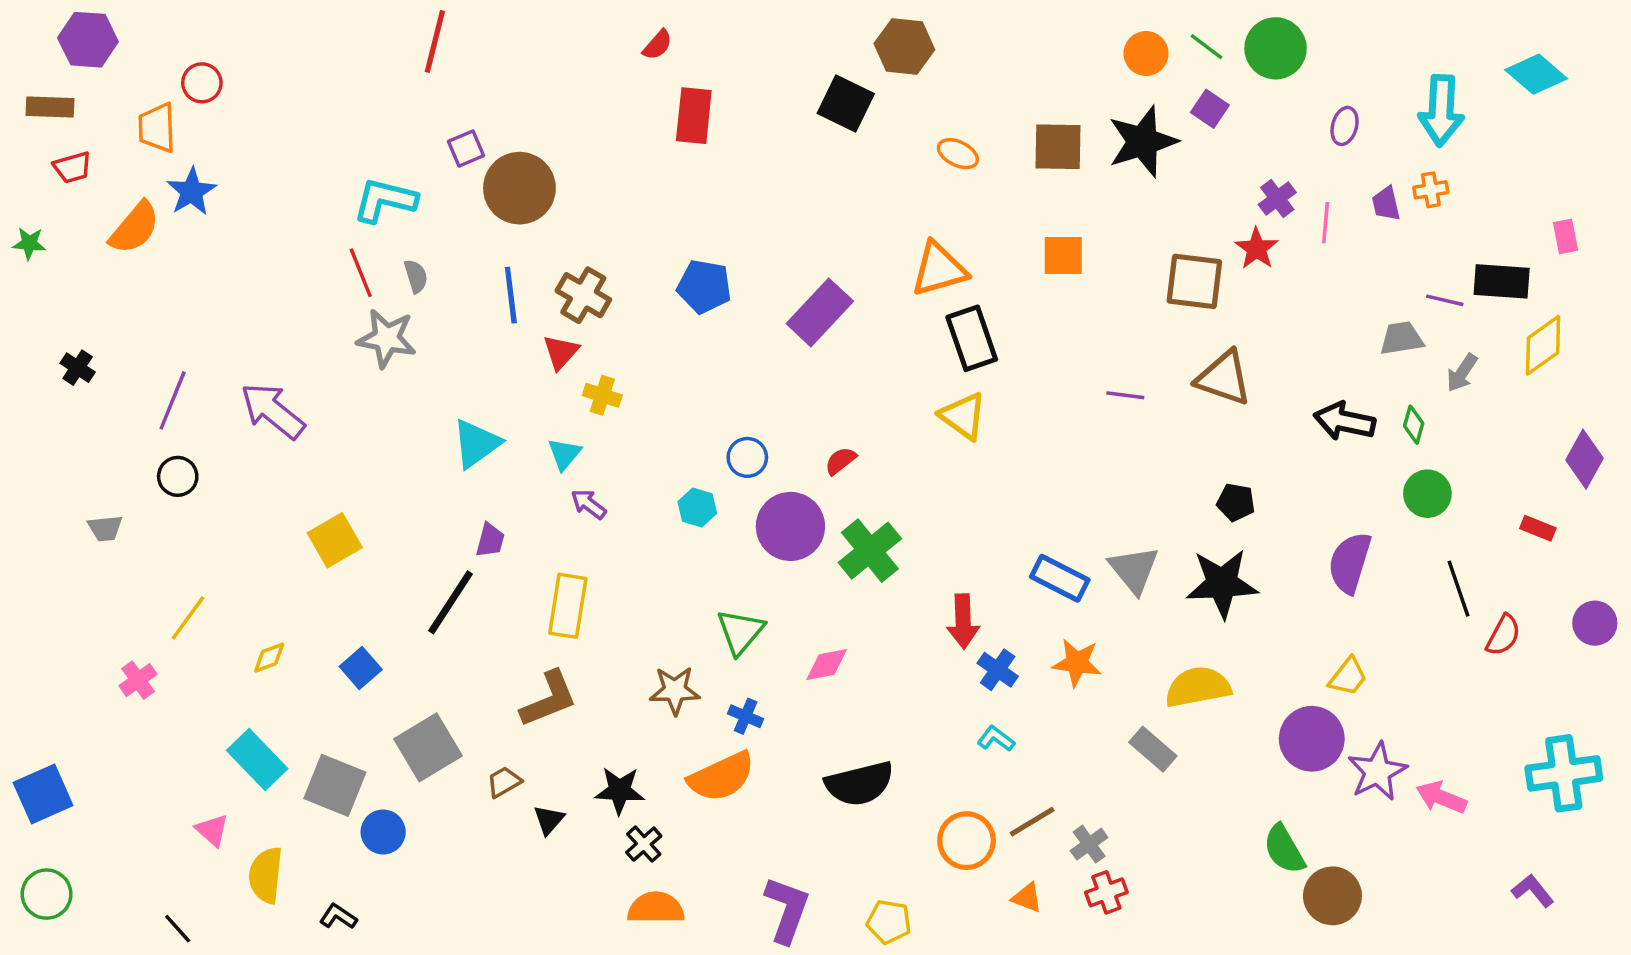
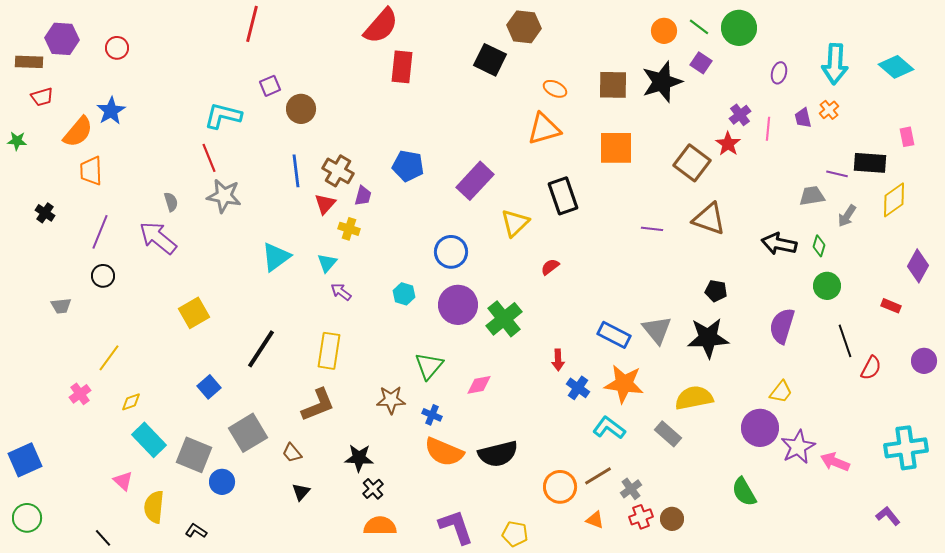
purple hexagon: (88, 40) -> (62, 39), moved
red semicircle: (658, 45) -> (381, 26), size x2.0
cyan diamond: (1536, 74) -> (896, 67), moved
orange trapezoid: (157, 128) -> (91, 171), moved
brown circle: (519, 188) -> (301, 109), size x0.7
orange cross: (1431, 190) -> (829, 110), turned -30
orange square: (1063, 255) -> (616, 148), size x1.4
orange triangle: (939, 269) -> (544, 129), moved
gray semicircle: (416, 276) -> (171, 202), moved
brown square: (1194, 281) -> (692, 163), turned 30
yellow triangle: (963, 416) -> (515, 223), moved, turned 40
blue circle: (747, 457) -> (451, 252), moved, size x1.4
red semicircle: (841, 461) -> (550, 267), moved
purple trapezoid: (490, 540) -> (363, 196), moved
red arrow: (963, 621) -> (558, 360), size x0.7
yellow diamond: (269, 658) -> (131, 402), moved
orange star: (1077, 663) -> (624, 384), size x1.4
cyan L-shape: (996, 739) -> (609, 428), moved, size x1.5
orange semicircle: (721, 777) -> (444, 452), moved, turned 48
brown trapezoid: (504, 782) -> (292, 453), turned -100
black triangle: (549, 820) -> (301, 492), moved
brown circle: (1332, 896) -> (672, 519), moved, size x0.7
purple L-shape: (787, 910) -> (456, 527), turned -39

